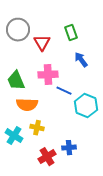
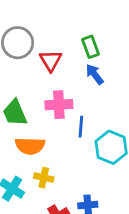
blue arrow: (81, 60) -> (95, 74), moved
blue line: (64, 91) -> (81, 127), turned 70

